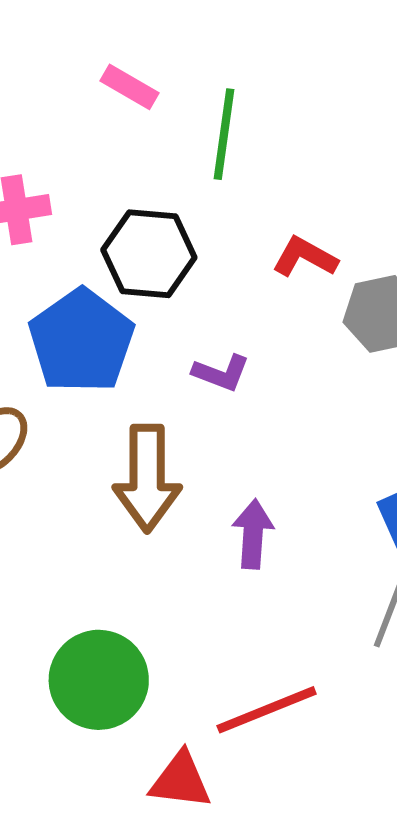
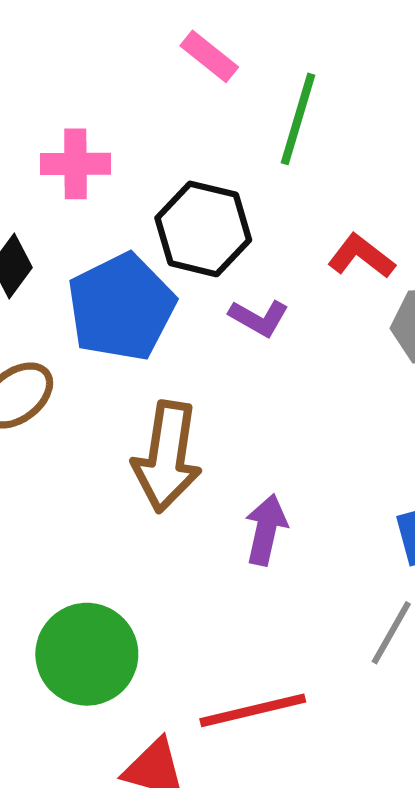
purple L-shape: (221, 373) -> (259, 318), moved

